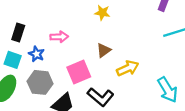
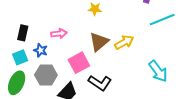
brown triangle: (104, 50) -> (99, 42), size x1.5
cyan square: (13, 60) -> (20, 57), turned -35
yellow arrow: (128, 68) -> (124, 42), moved

